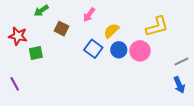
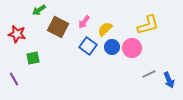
pink arrow: (89, 15) -> (84, 22), moved
brown square: (61, 29) -> (58, 27), size x1.5
green square: (36, 53) -> (33, 58), moved
gray line: (181, 61) -> (149, 74), moved

